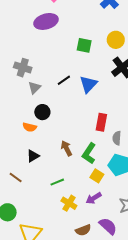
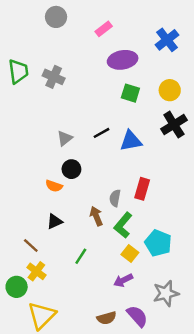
purple ellipse: (46, 21) -> (123, 60), moved
gray cross: (23, 68) -> (54, 77), moved
blue triangle: (88, 84) -> (131, 141), turned 30
gray semicircle: (117, 138) -> (115, 198), moved
green line: (57, 182) -> (81, 256), turned -40
yellow cross: (69, 203) -> (36, 271), moved

